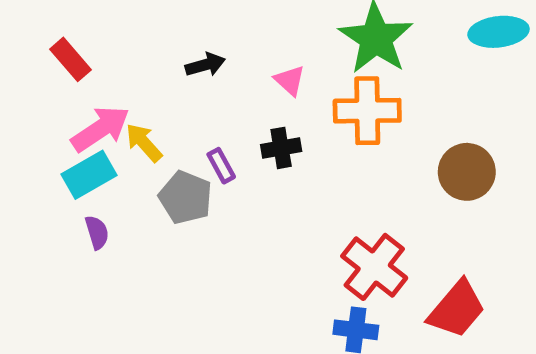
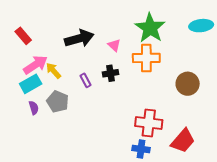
black arrow: (205, 65) -> (79, 38), size x1.8
gray pentagon: (186, 197) -> (58, 102), moved
red cross: (374, 267) -> (149, 123), turned -32

